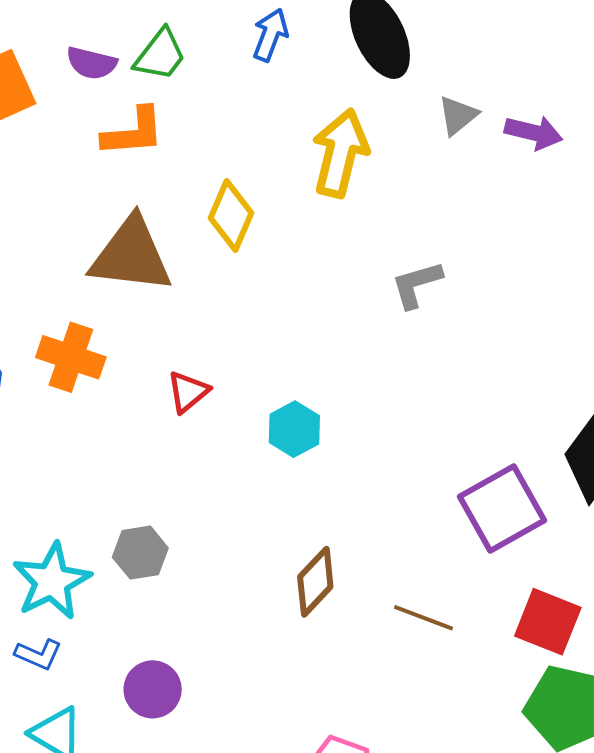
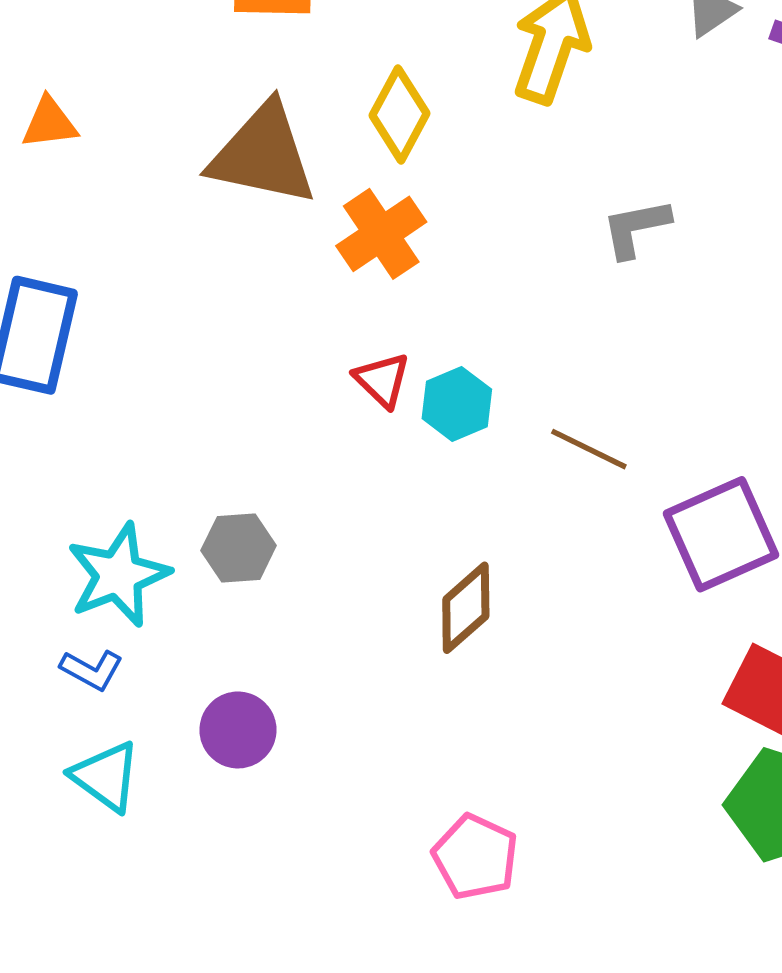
orange cross: (71, 357) -> (381, 234), moved, turned 32
red triangle: (188, 392) -> (382, 380), moved, turned -42
brown line: (424, 618) -> (589, 449), moved

